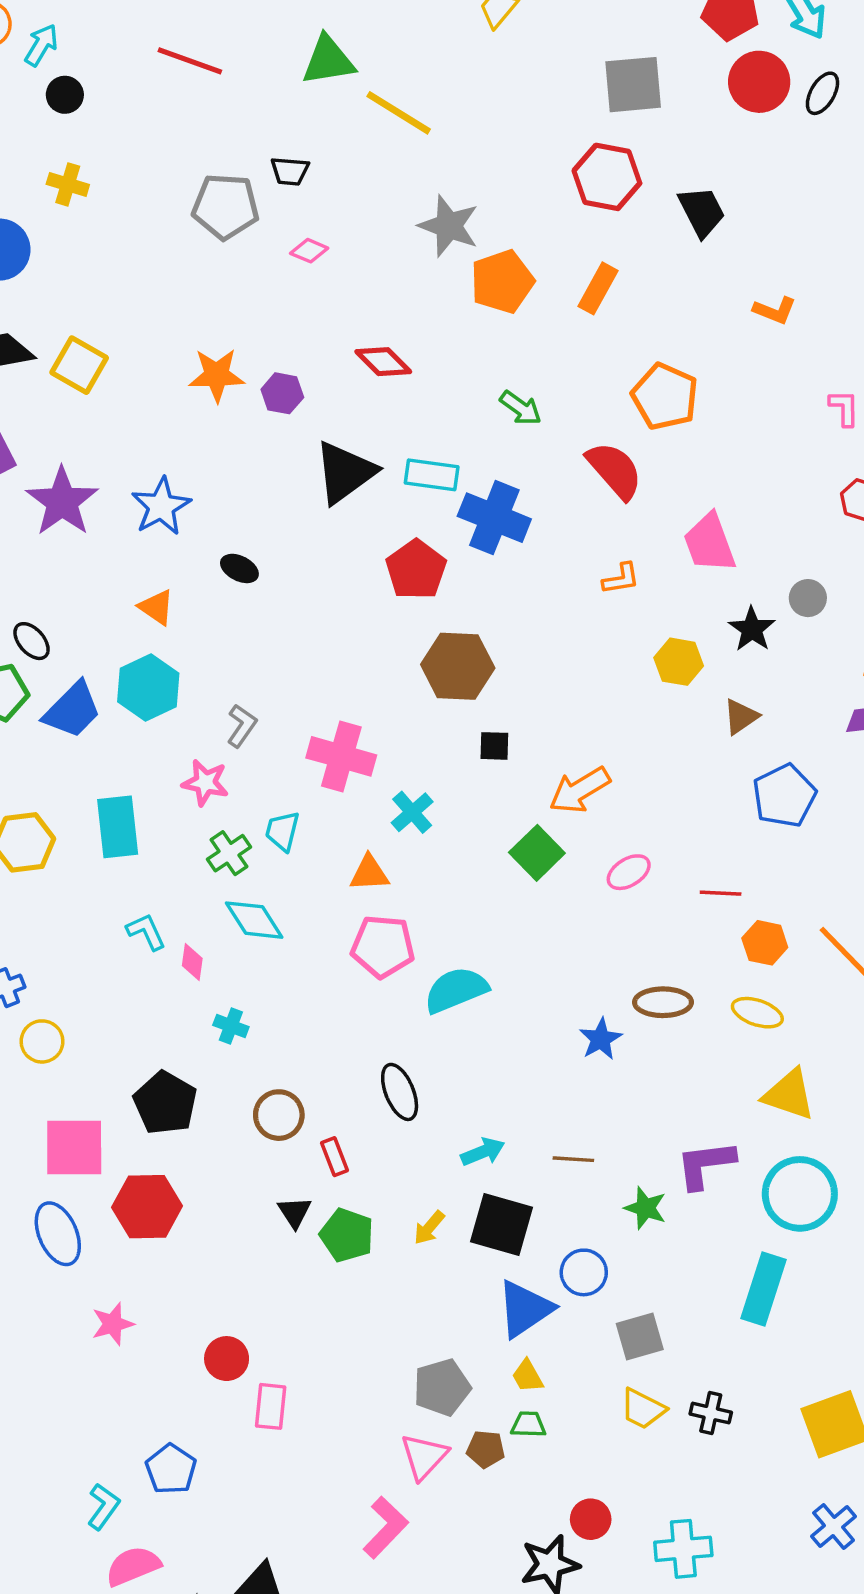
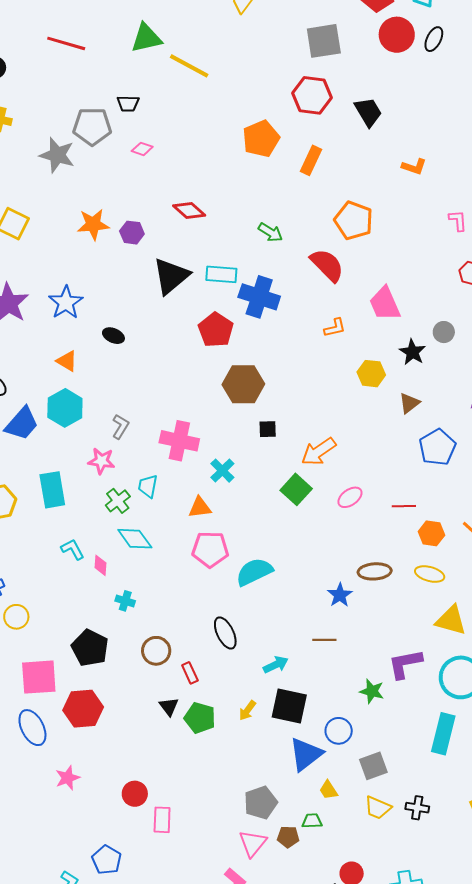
gray star: (449, 226) -> (57, 155), moved
orange pentagon: (502, 282) -> (261, 139), moved
brown line: (573, 1159) -> (324, 640), moved
yellow trapezoid: (527, 1376) -> (328, 790), moved

